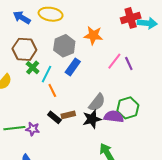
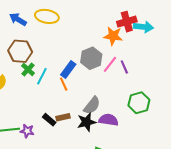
orange star: (93, 35) -> (113, 36), moved
gray hexagon: (64, 46) -> (91, 58), moved
orange line: (52, 90) -> (64, 84), moved
green hexagon: (128, 108) -> (139, 103), moved

